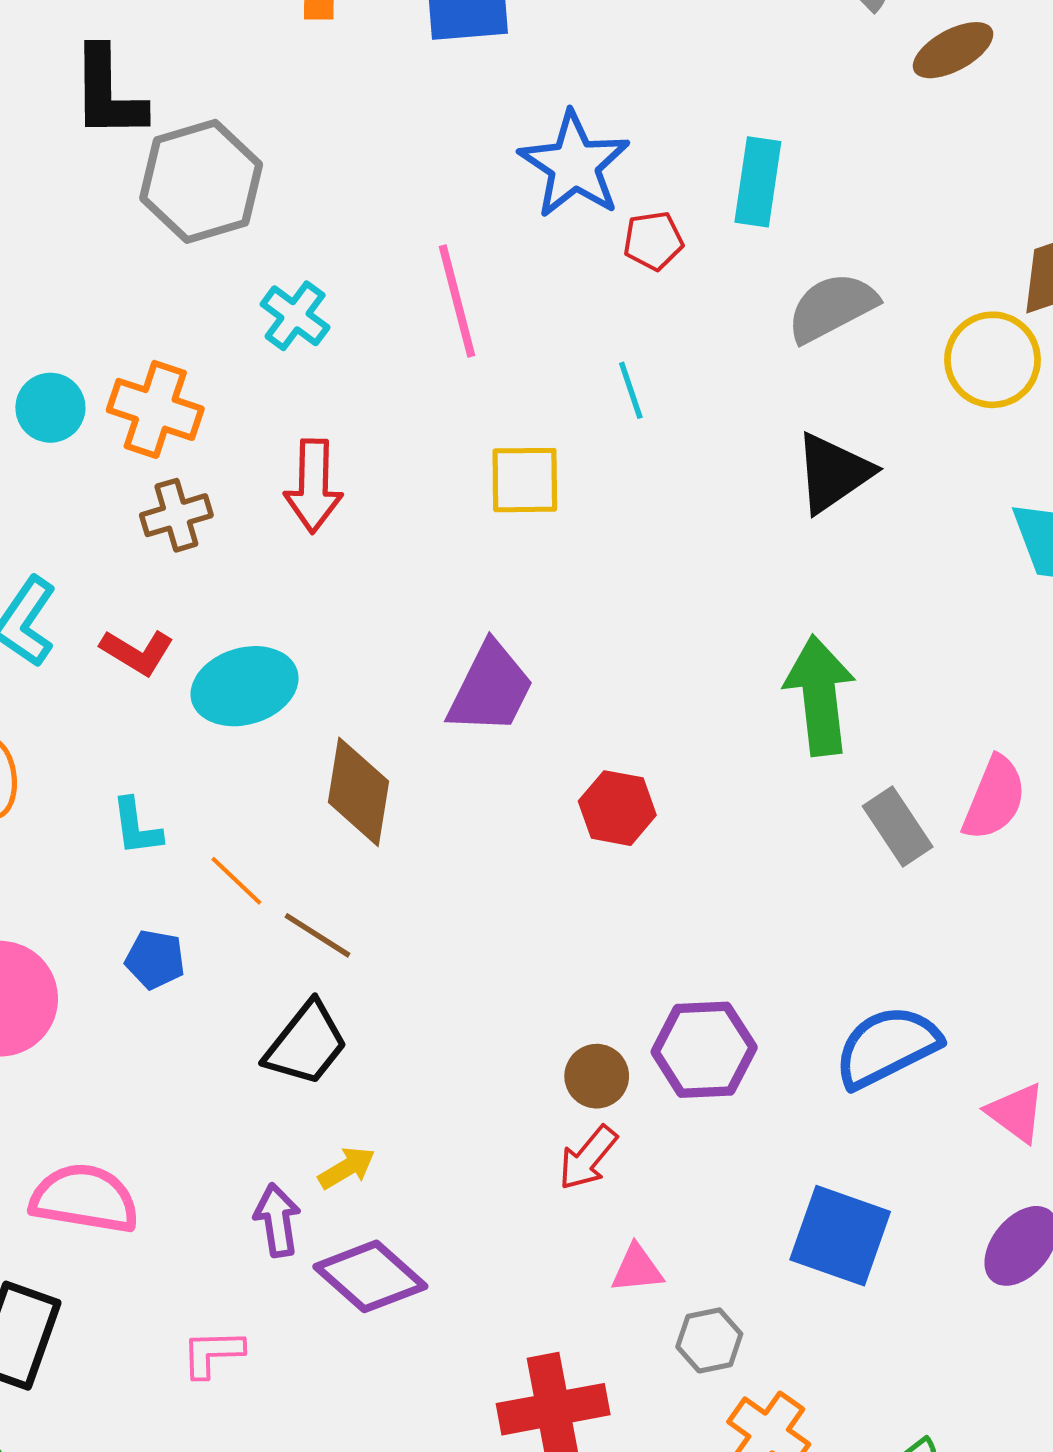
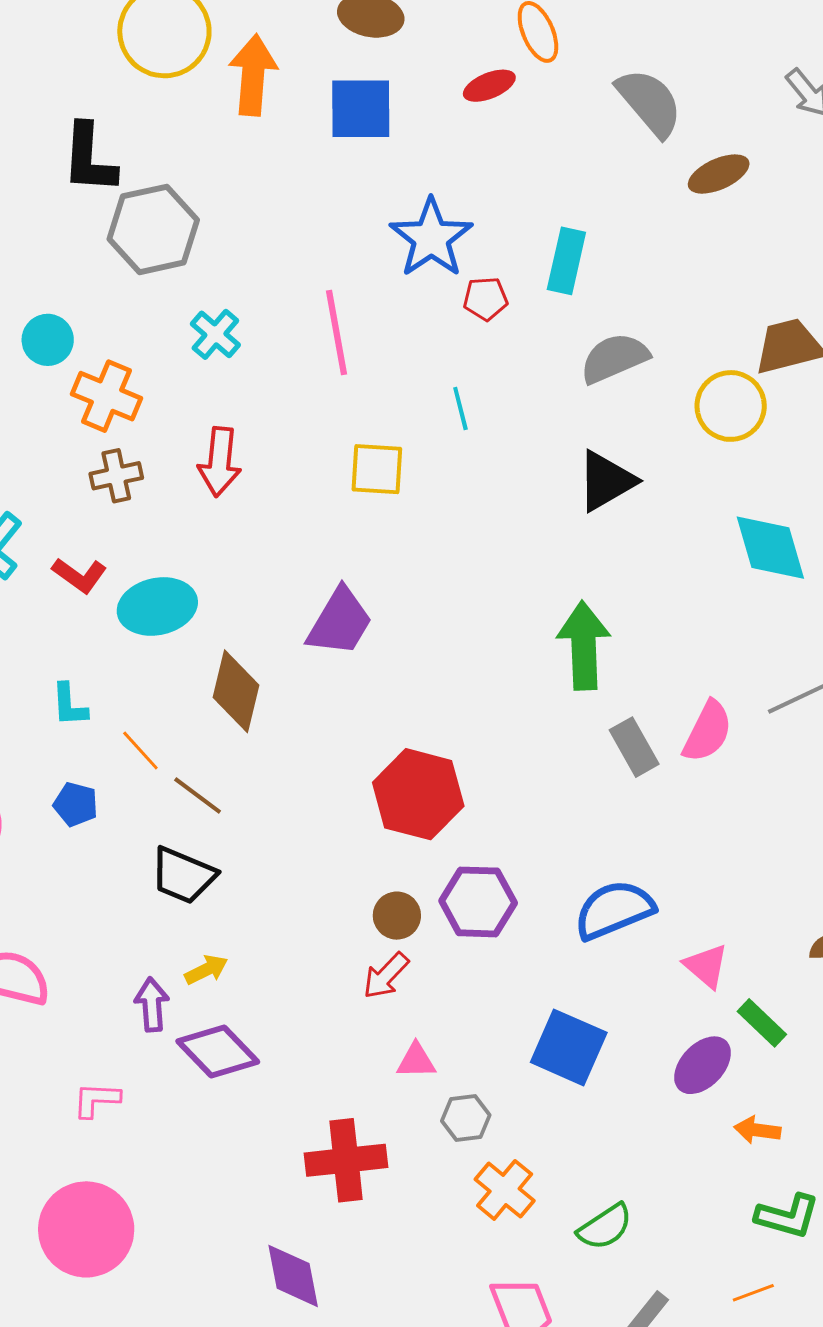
cyan circle: (50, 408) -> (48, 340), moved
red hexagon: (617, 808) -> (418, 794), moved, size x1.6
black trapezoid: (306, 1044) -> (183, 875), turned 70

